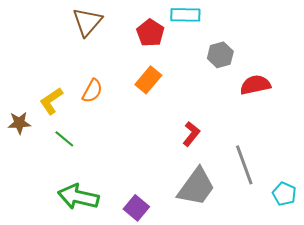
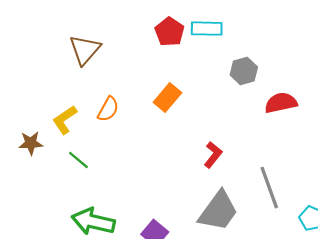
brown triangle: (87, 22) -> (85, 50), moved
red pentagon: (150, 33) -> (170, 32), moved

